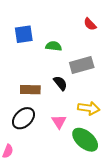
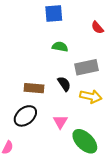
blue square: (24, 34) -> (54, 14), moved
yellow arrow: (89, 108) -> (91, 96), moved

